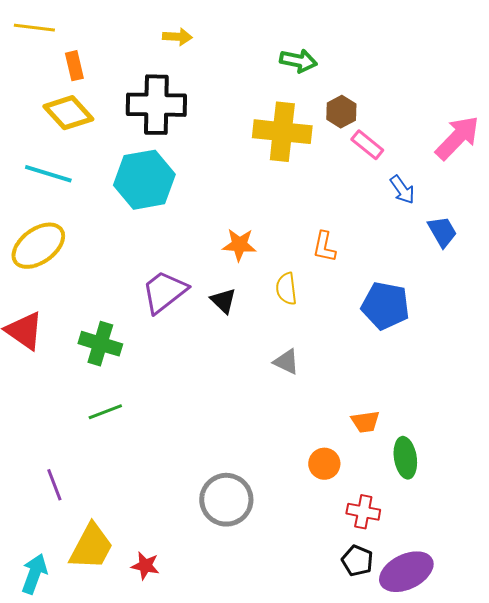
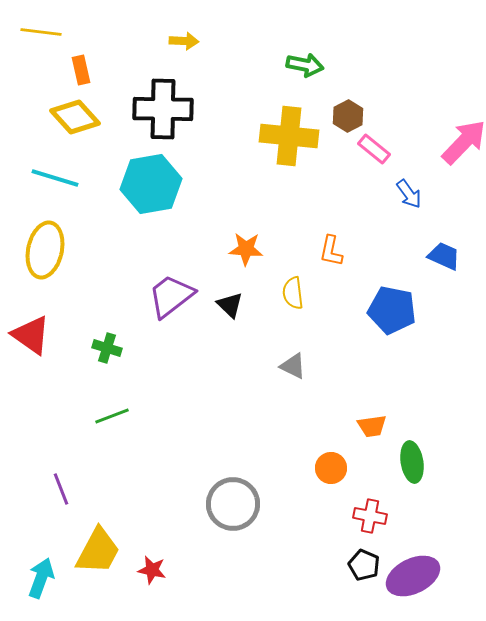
blue trapezoid: (442, 232) -> (444, 256), moved, turned -36
yellow ellipse: (38, 246) -> (45, 250), turned -42
green cross: (100, 344) -> (107, 348), size x0.7

